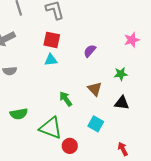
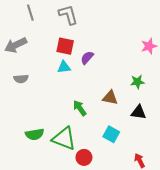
purple semicircle: (90, 51) -> (87, 58), moved
brown triangle: (95, 89) -> (110, 98), turned -35
green semicircle: (19, 114) -> (35, 134), moved

